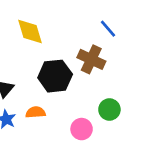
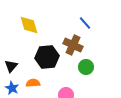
green circle: (109, 110) -> (86, 67), moved

